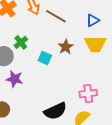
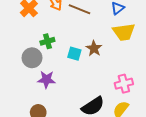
green cross: (21, 42) -> (47, 41), turned 32
brown star: (66, 47) -> (94, 48), moved

